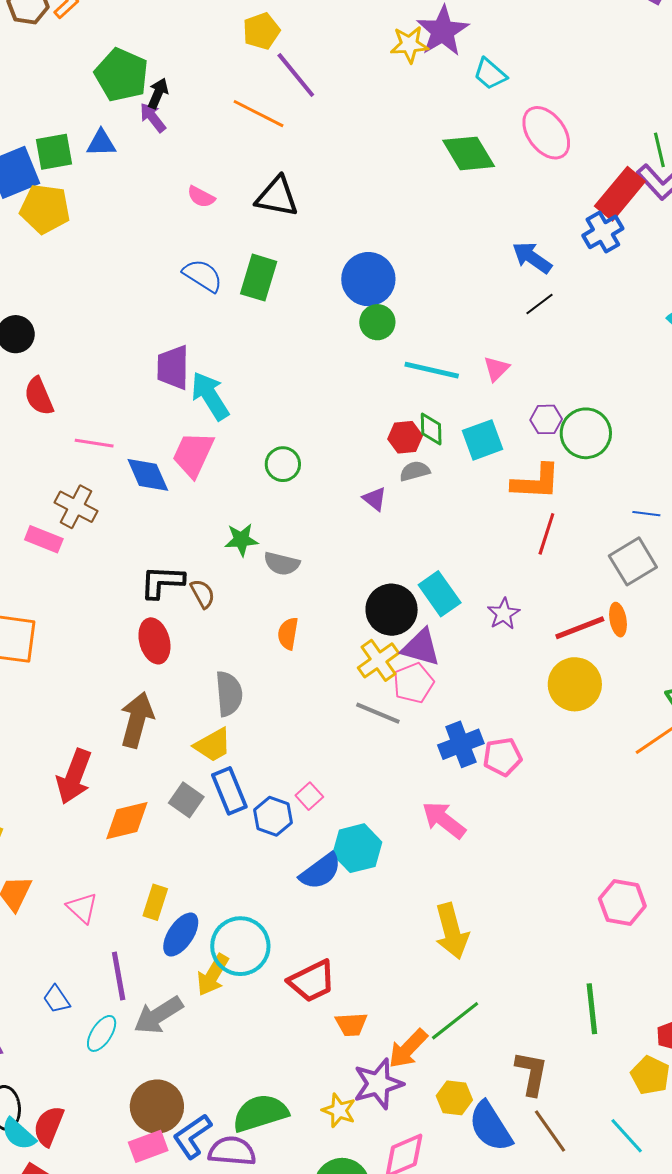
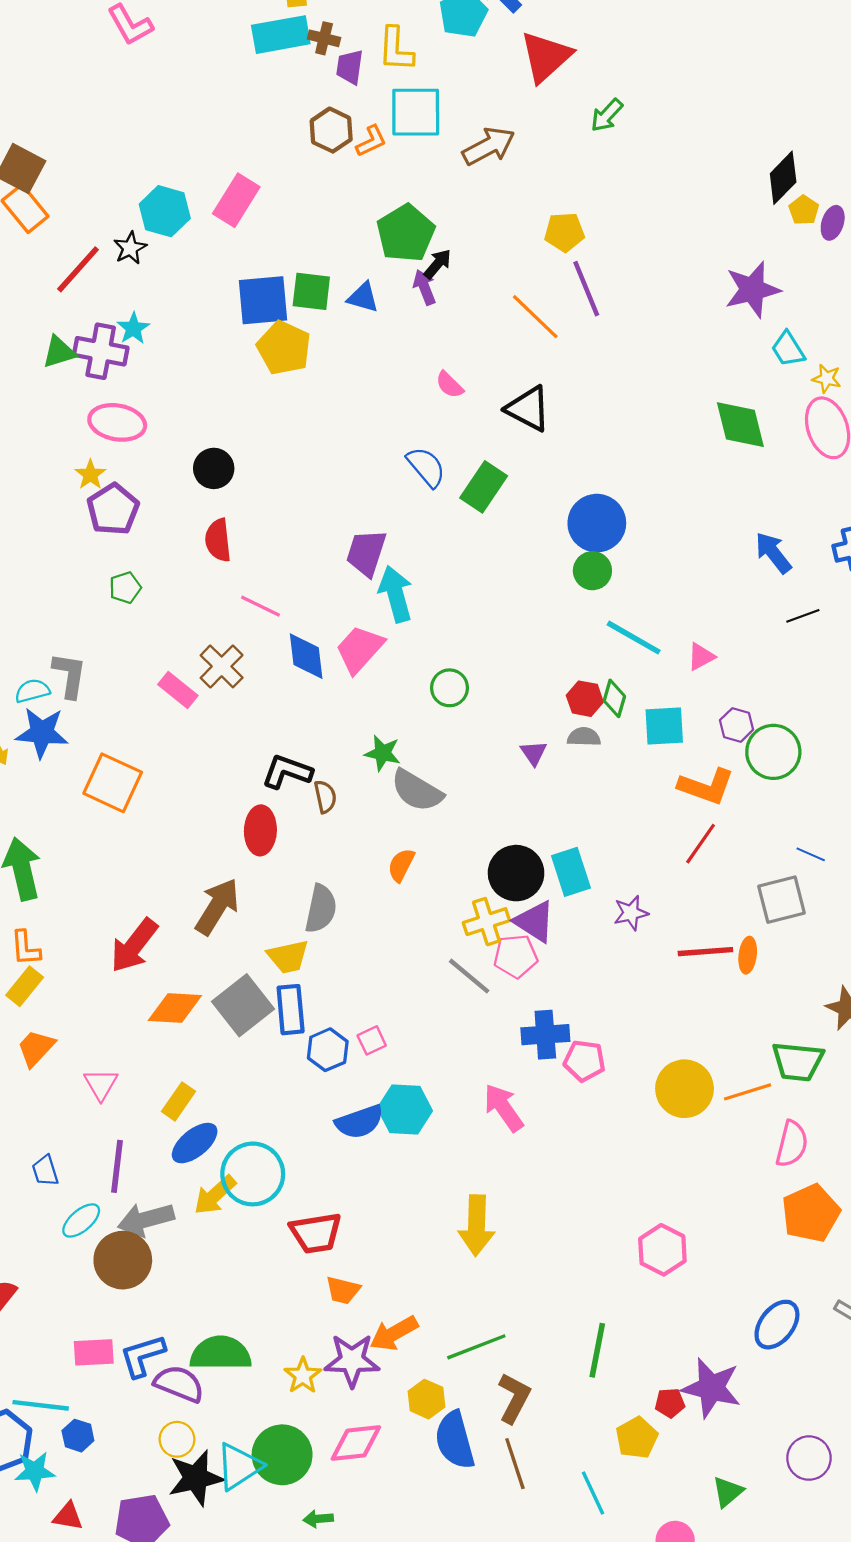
yellow star: (409, 44) -> (827, 378), moved, size x0.7
black line: (540, 304) -> (803, 616), moved
gray semicircle: (282, 564) -> (417, 791), size x1.4
yellow circle: (575, 684) -> (685, 1089), moved
gray square: (186, 800) -> (243, 1005), size x1.6
green line: (455, 1021) -> (476, 1347), moved
brown circle: (157, 1107) -> (123, 1260), moved

